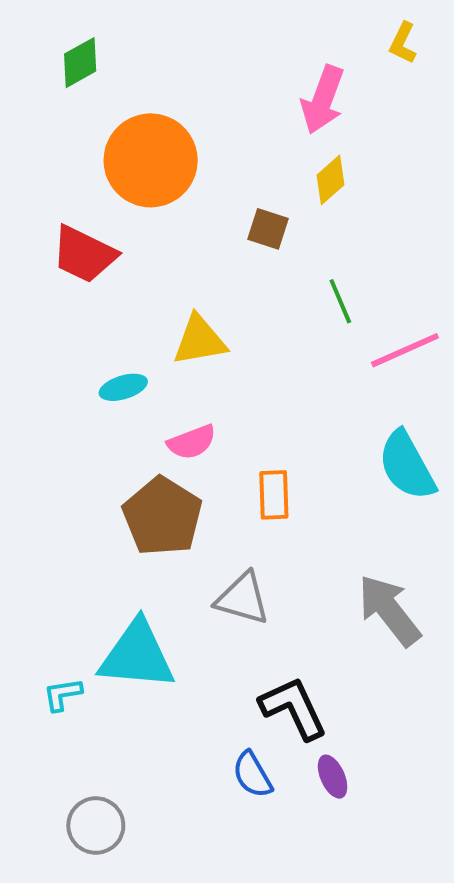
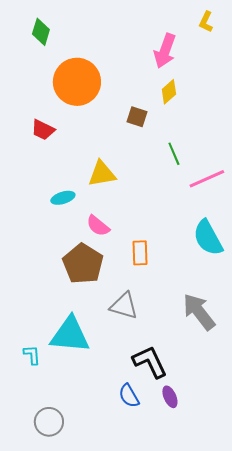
green diamond: (80, 63) -> (41, 32), turned -44
red trapezoid: (84, 254) -> (43, 130), size x0.7
pink semicircle: (192, 442) -> (98, 226), turned 60
cyan L-shape: (63, 694) -> (32, 355), turned 95

